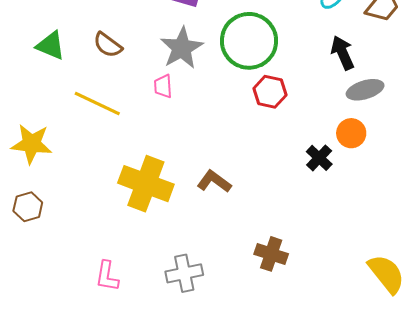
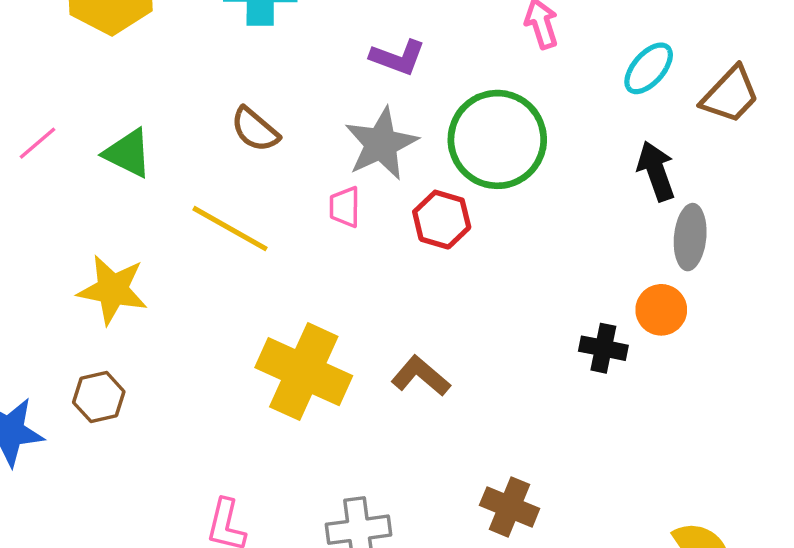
green triangle: (51, 46) -> (128, 153), moved
gray ellipse: (365, 90) -> (690, 237), turned -72
red hexagon: (270, 92) -> (442, 220), moved
black cross: (319, 158) -> (603, 348), turned -36

